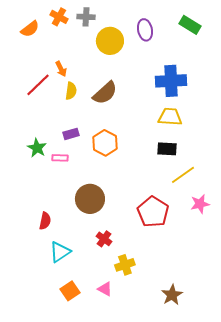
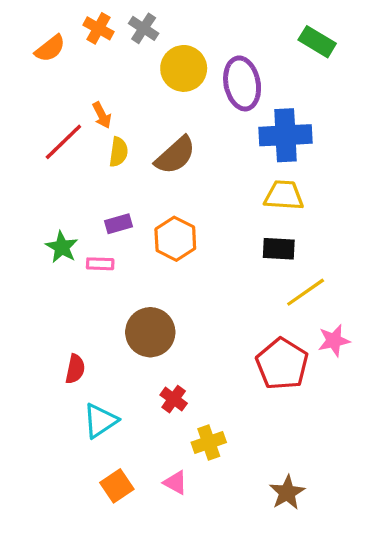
gray cross: (86, 17) -> (144, 28), turned 30
purple ellipse: (145, 30) -> (242, 83), moved, size x1.4
red pentagon: (153, 212) -> (282, 364), moved

